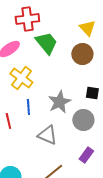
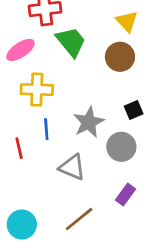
yellow cross: (21, 78) -> (37, 90), turned -35
black square: (92, 93) -> (134, 110), turned -32

